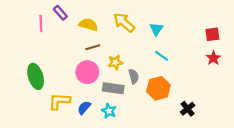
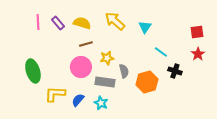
purple rectangle: (60, 13) -> (58, 23), moved
cyan line: (162, 56) -> (161, 52), moved
black cross: (188, 109) -> (175, 71), moved, turned -32

